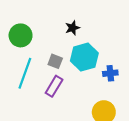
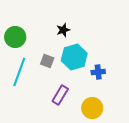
purple rectangle: (54, 86) -> (60, 95), moved

